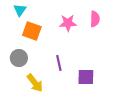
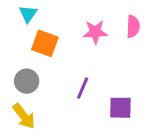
purple line: (59, 63) -> (83, 88), turned 35
yellow arrow: (35, 83) -> (24, 116), moved

